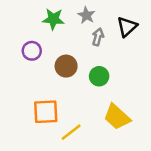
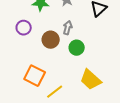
gray arrow: (98, 37) -> (68, 28), moved
orange square: (46, 112) -> (35, 76), turned 30

